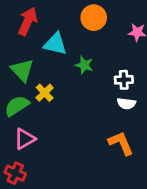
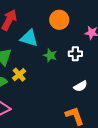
white cross: (124, 80) -> (75, 54), moved
white semicircle: (126, 104) -> (80, 86), turned -40

